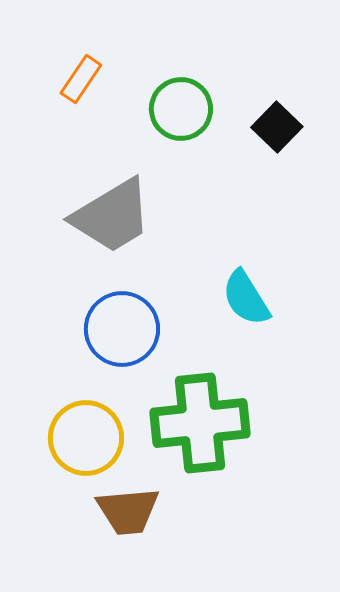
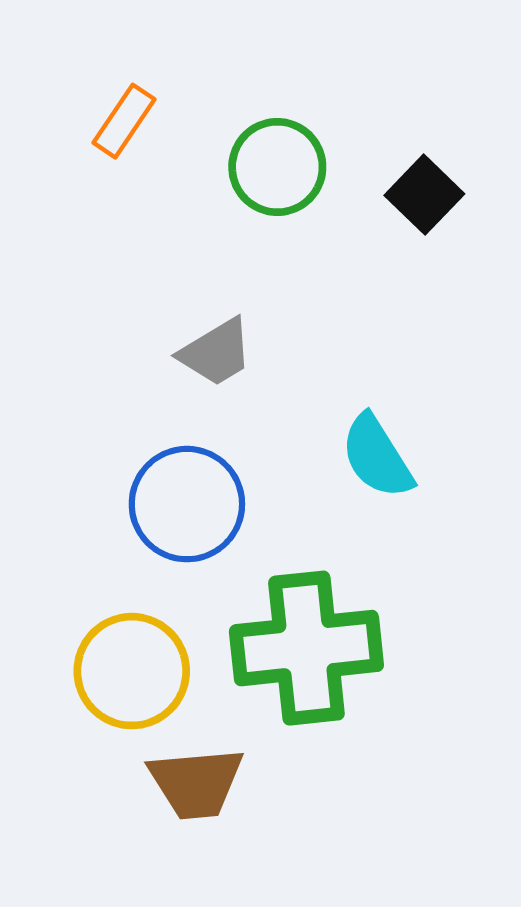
gray trapezoid: (112, 216) -> (216, 352), moved, size x0.6

